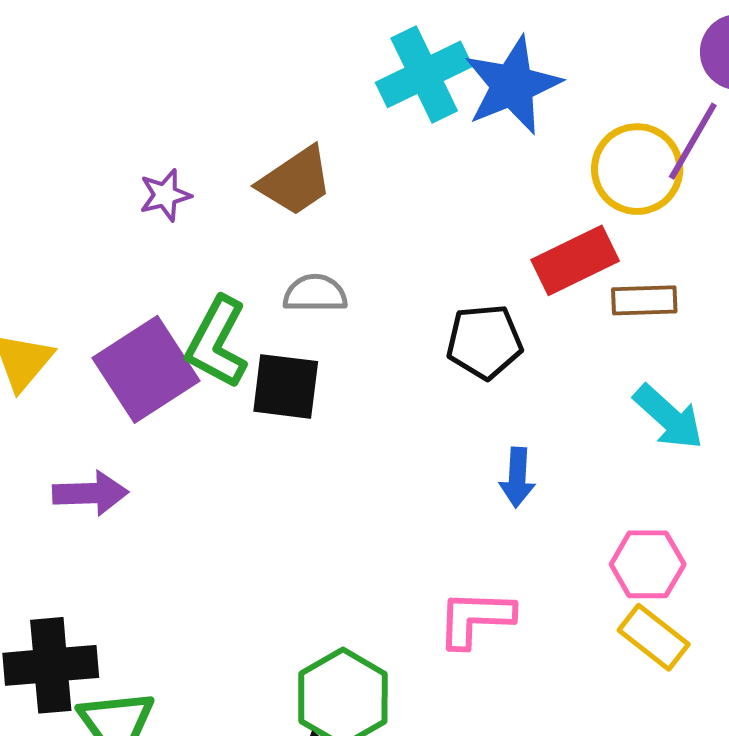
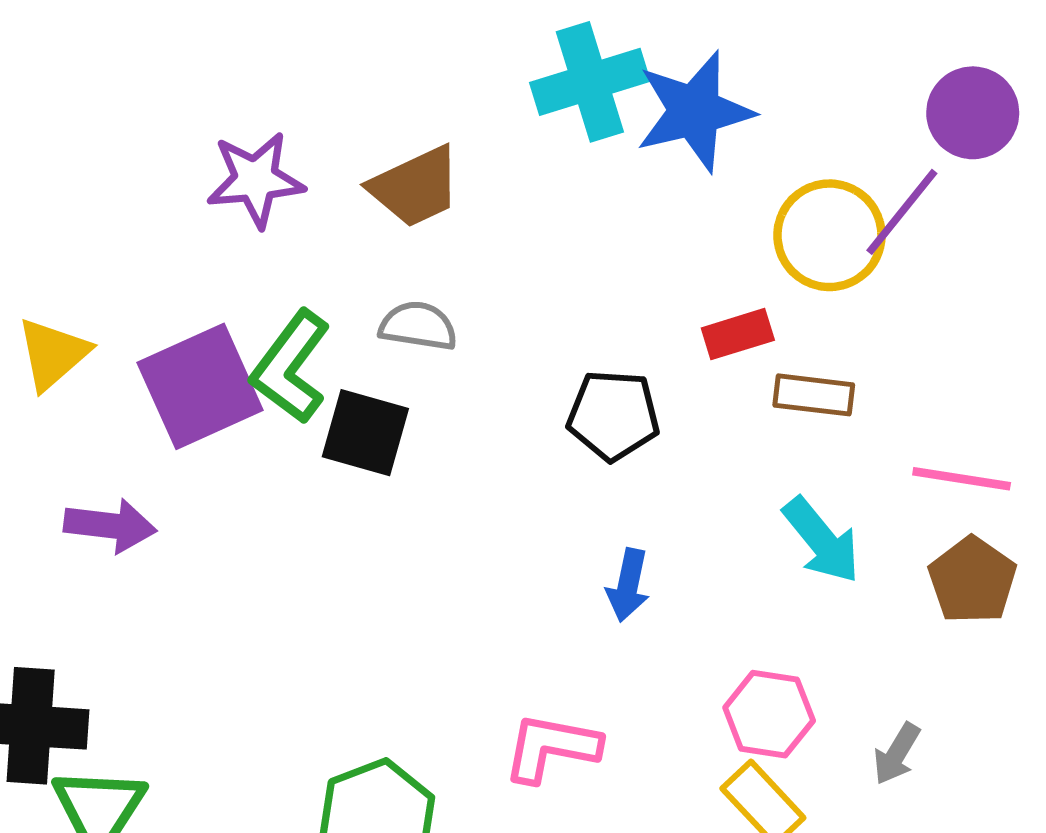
purple star: (165, 195) -> (255, 180), size x1.5
red rectangle: (575, 260) -> (738, 334), size x0.7

